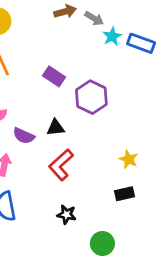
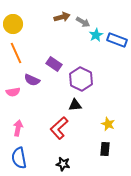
black triangle: (55, 128) -> (75, 105), moved
purple semicircle: (24, 136) -> (32, 80), moved
black rectangle: (125, 194) -> (105, 149), turned -72

